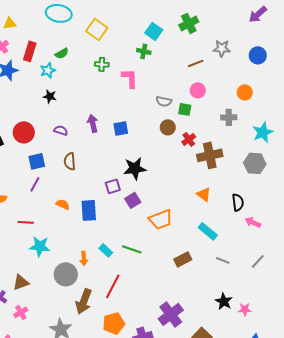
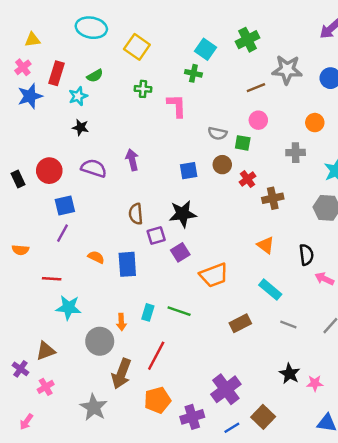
gray star: (222, 48) -> (287, 70), size x1.4
blue square: (121, 128) -> (189, 171), moved
purple semicircle: (61, 130) -> (94, 168), size x1.5
brown cross: (210, 155) -> (273, 198), size x0.7
brown semicircle: (70, 161) -> (136, 214), moved
cyan rectangle: (106, 250) -> (148, 312), turned 64

